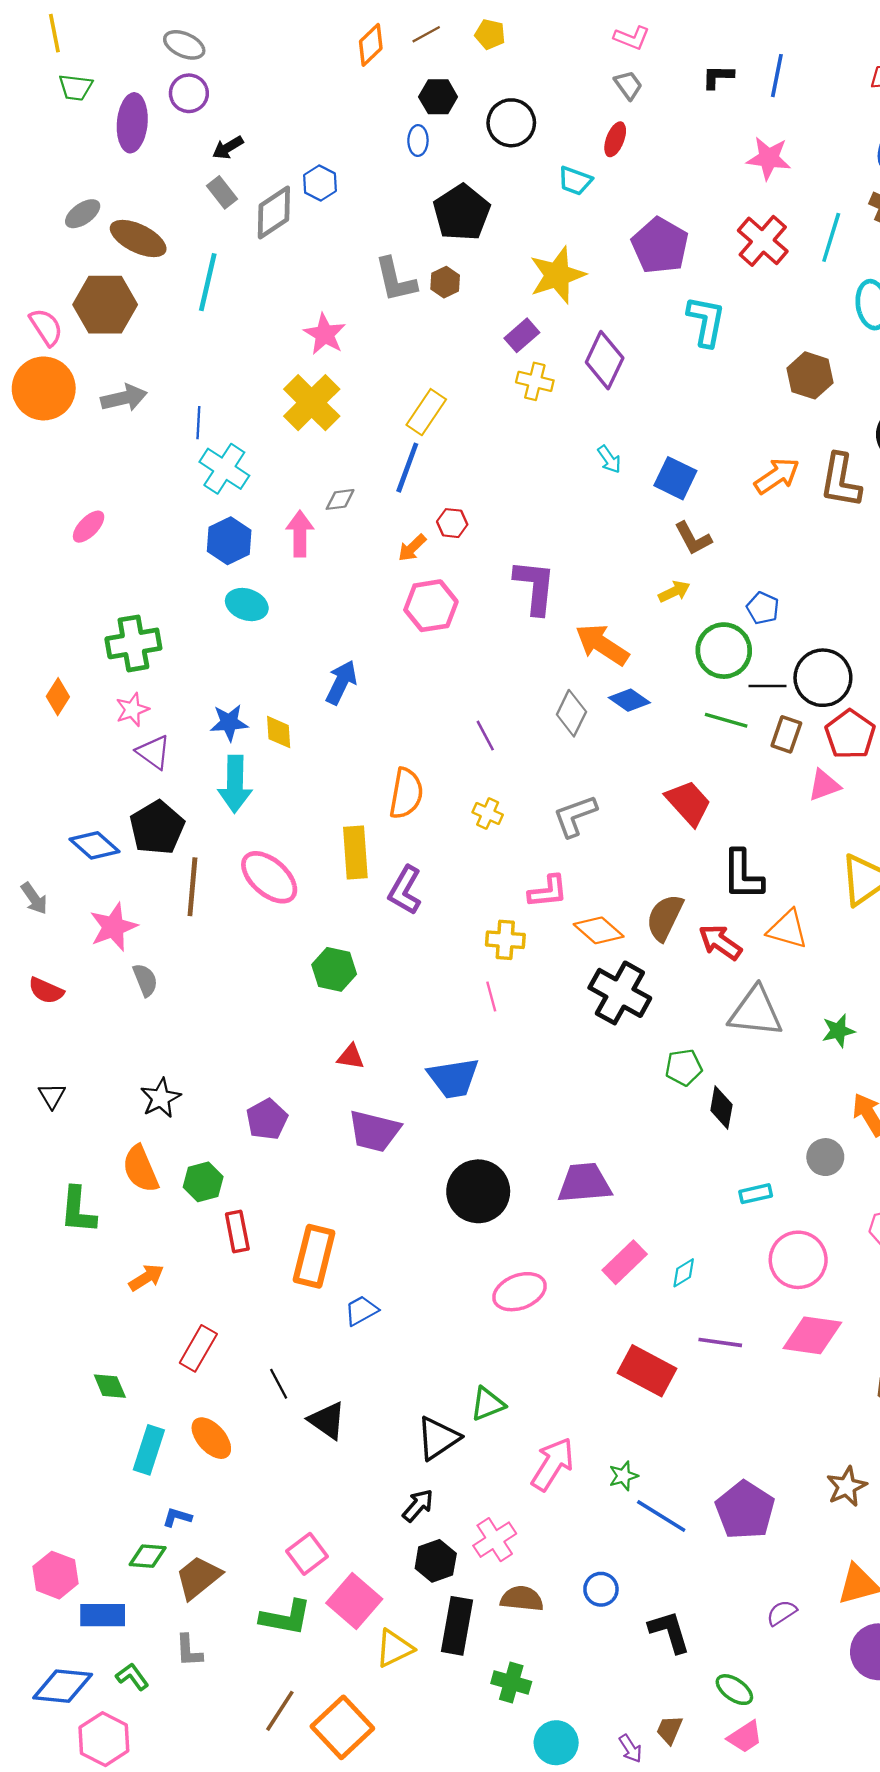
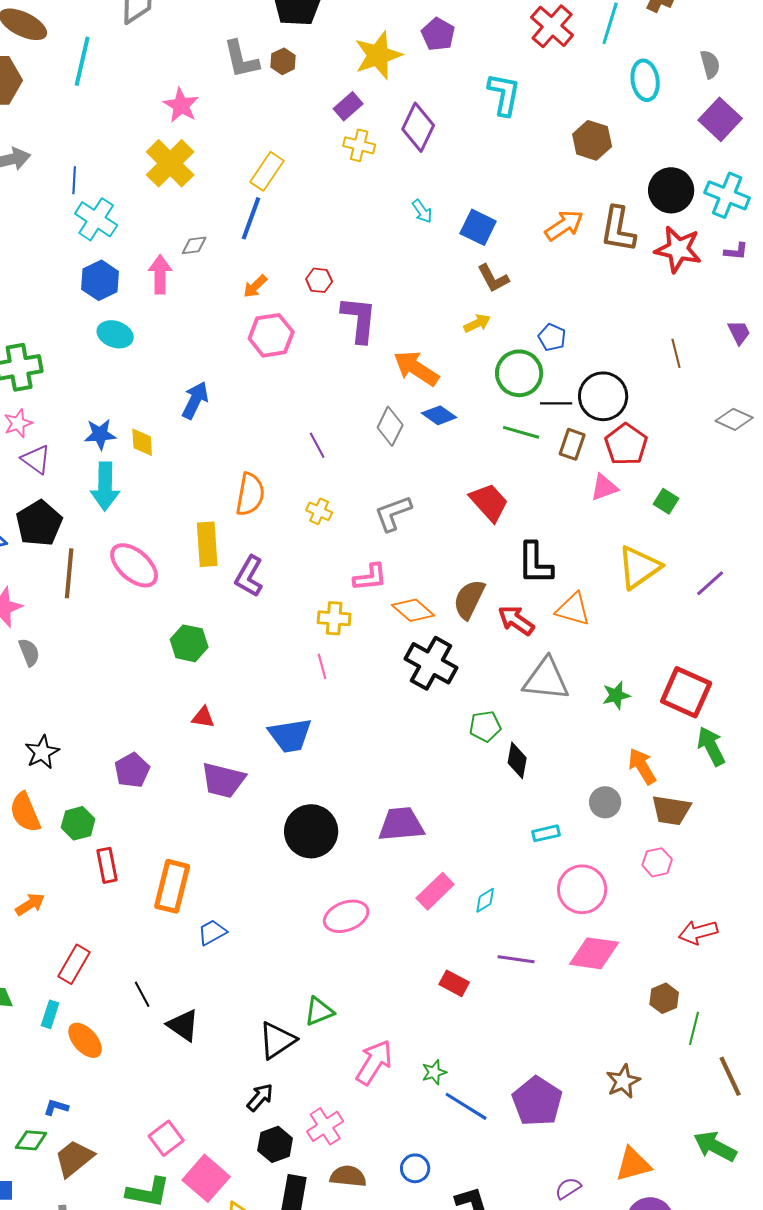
purple pentagon: (660, 246) -> (438, 34), moved, size x0.7
red hexagon: (452, 523) -> (319, 280), moved
red rectangle: (647, 1371) -> (454, 983), size x0.6
cyan rectangle: (149, 1450) -> (50, 1014), moved, size x0.7

